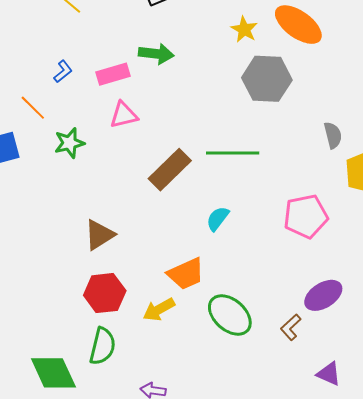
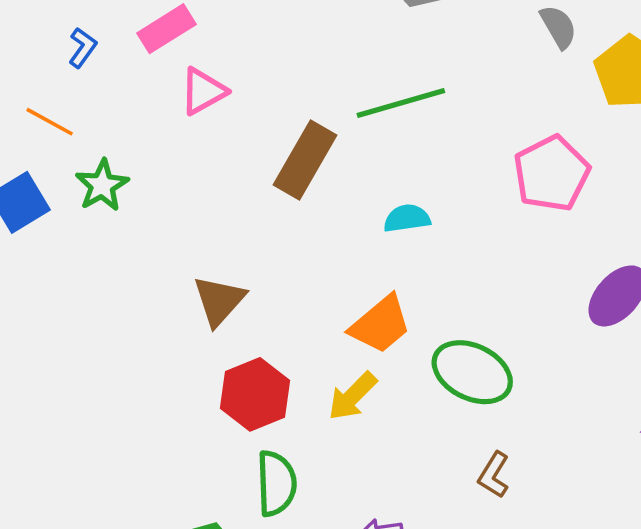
green star: (69, 143) -> (102, 185), moved
cyan semicircle: (218, 218) -> (407, 218), turned 60
brown L-shape: (291, 327) -> (494, 475), moved

